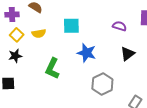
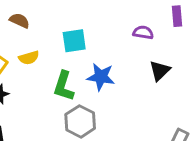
green L-shape: (52, 68) -> (64, 86), moved
gray hexagon: (102, 84) -> (80, 121), moved

